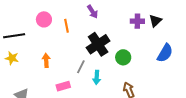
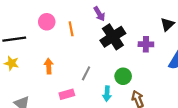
purple cross: (137, 21) -> (146, 44), moved
black cross: (98, 44) -> (113, 37), moved
green circle: (123, 57) -> (123, 76), moved
cyan arrow: (97, 77) -> (107, 94), moved

